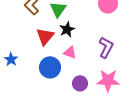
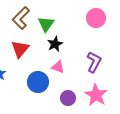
red triangle: (45, 36) -> (20, 49), moved
pink star: (108, 80) -> (96, 95), turned 30

